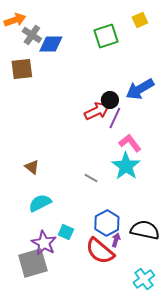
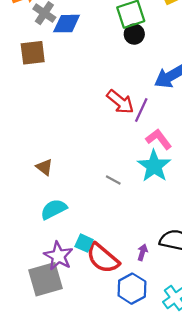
black circle: (110, 100) -> (134, 34), moved
red arrow: (97, 111) -> (120, 102), turned 65
blue hexagon: (107, 223) -> (132, 289), moved
red semicircle: (100, 251) -> (103, 258), moved

